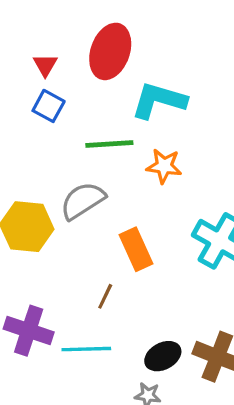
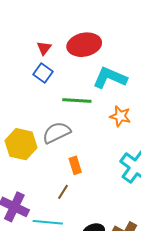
red ellipse: (110, 51) -> (84, 45), turned 52
orange star: (164, 166) -> (120, 116), moved
orange rectangle: (136, 249) -> (75, 165), moved, size x0.7

